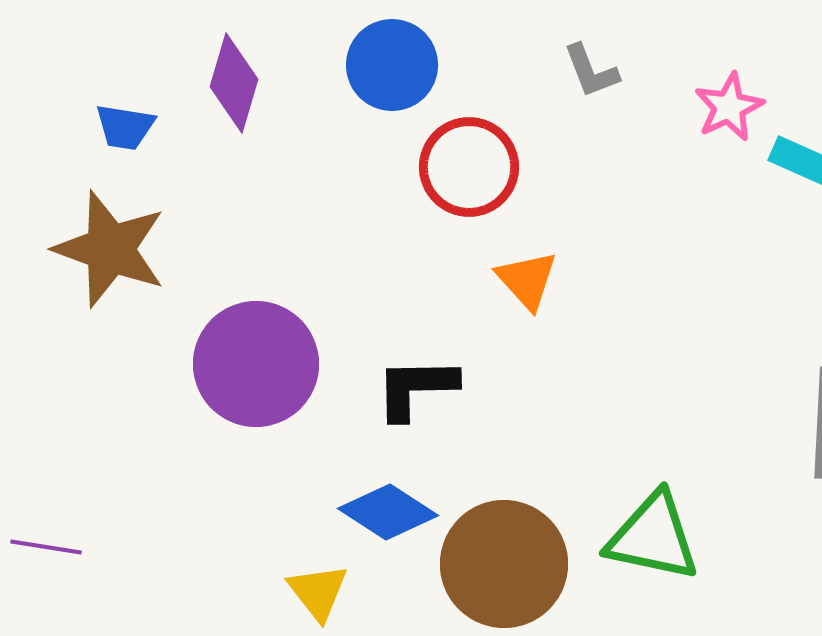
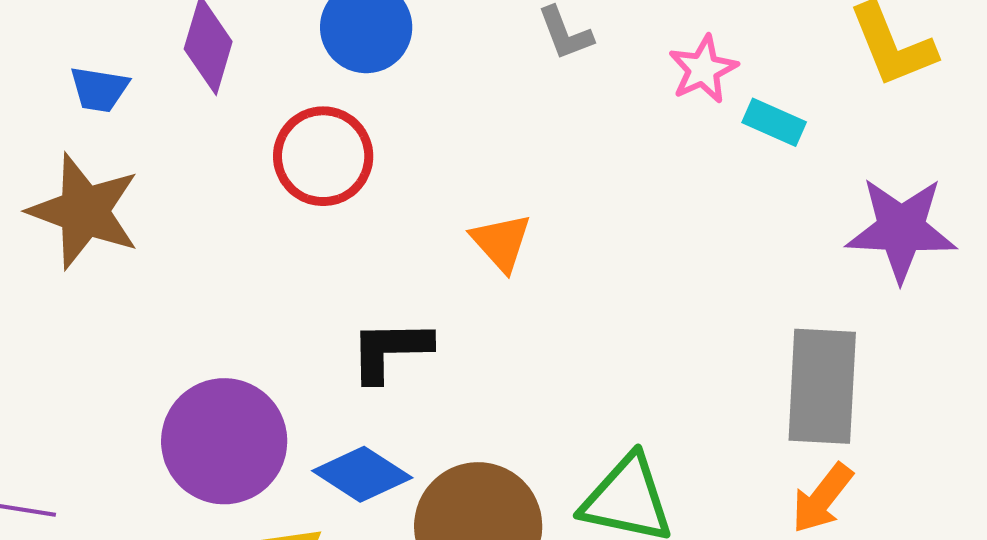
red circle: (469, 167) -> (323, 156), moved
purple circle: (256, 364) -> (224, 441), moved

